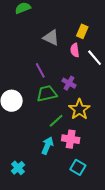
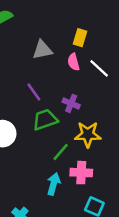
gray triangle: (51, 38) -> (42, 50), turned -30
yellow star: (79, 109) -> (88, 134), turned -30

